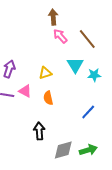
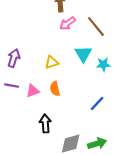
pink arrow: (60, 36) -> (67, 23), turned -84
pink triangle: (25, 91) -> (33, 91), moved, turned -48

